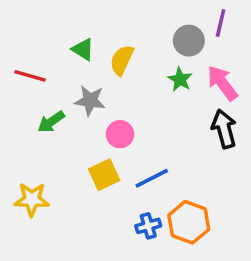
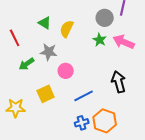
red line: (30, 76) -> (15, 38), turned 48
pink arrow: (222, 83) -> (124, 42), turned -30
black arrow: (224, 129) -> (119, 82), moved
yellow square: (104, 175) -> (46, 94), moved

